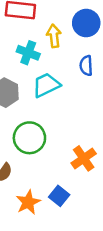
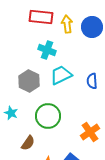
yellow arrow: (54, 36) -> (67, 24), moved
blue semicircle: (86, 66) -> (92, 81), moved

